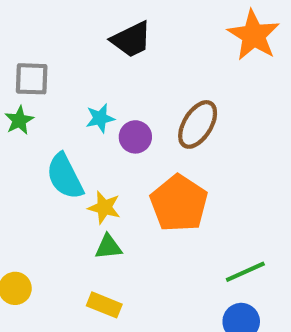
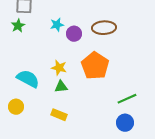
brown ellipse: (198, 124) -> (104, 28), turned 55
cyan semicircle: (65, 176) -> (28, 79), moved, turned 145

